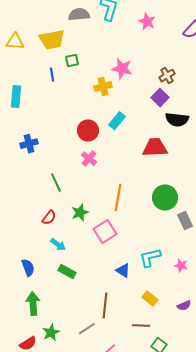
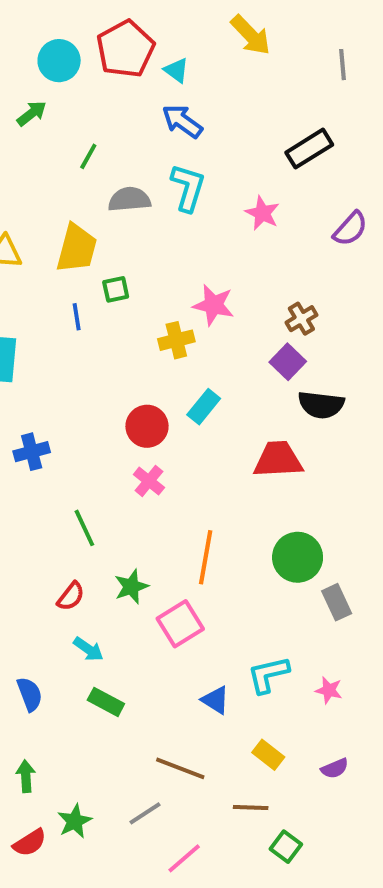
yellow trapezoid: (52, 40) -> (77, 248), turned -64
green arrow: (33, 304) -> (26, 776), moved, size x0.7
brown line: (105, 306) -> (180, 768), turned -75

